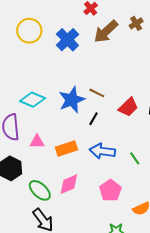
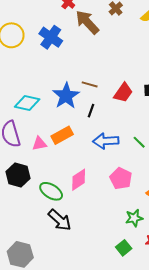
brown arrow: (106, 32) -> (87, 22), turned 100
orange rectangle: (66, 148) -> (62, 135), moved

